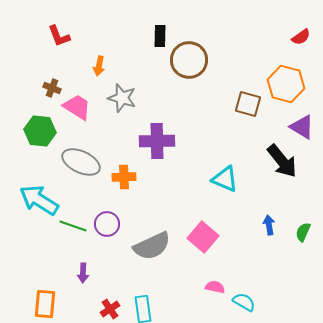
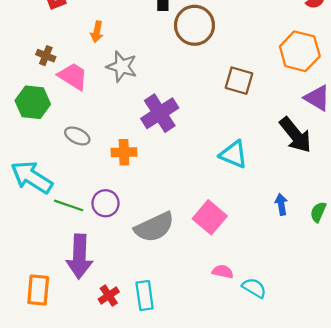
brown square: (248, 104) -> (239, 81), moved
purple cross: (157, 141) -> (160, 113), turned -32
gray ellipse: (81, 162) -> (77, 136), size x0.6
purple arrow: (83, 273) -> (79, 256), size x2.0

